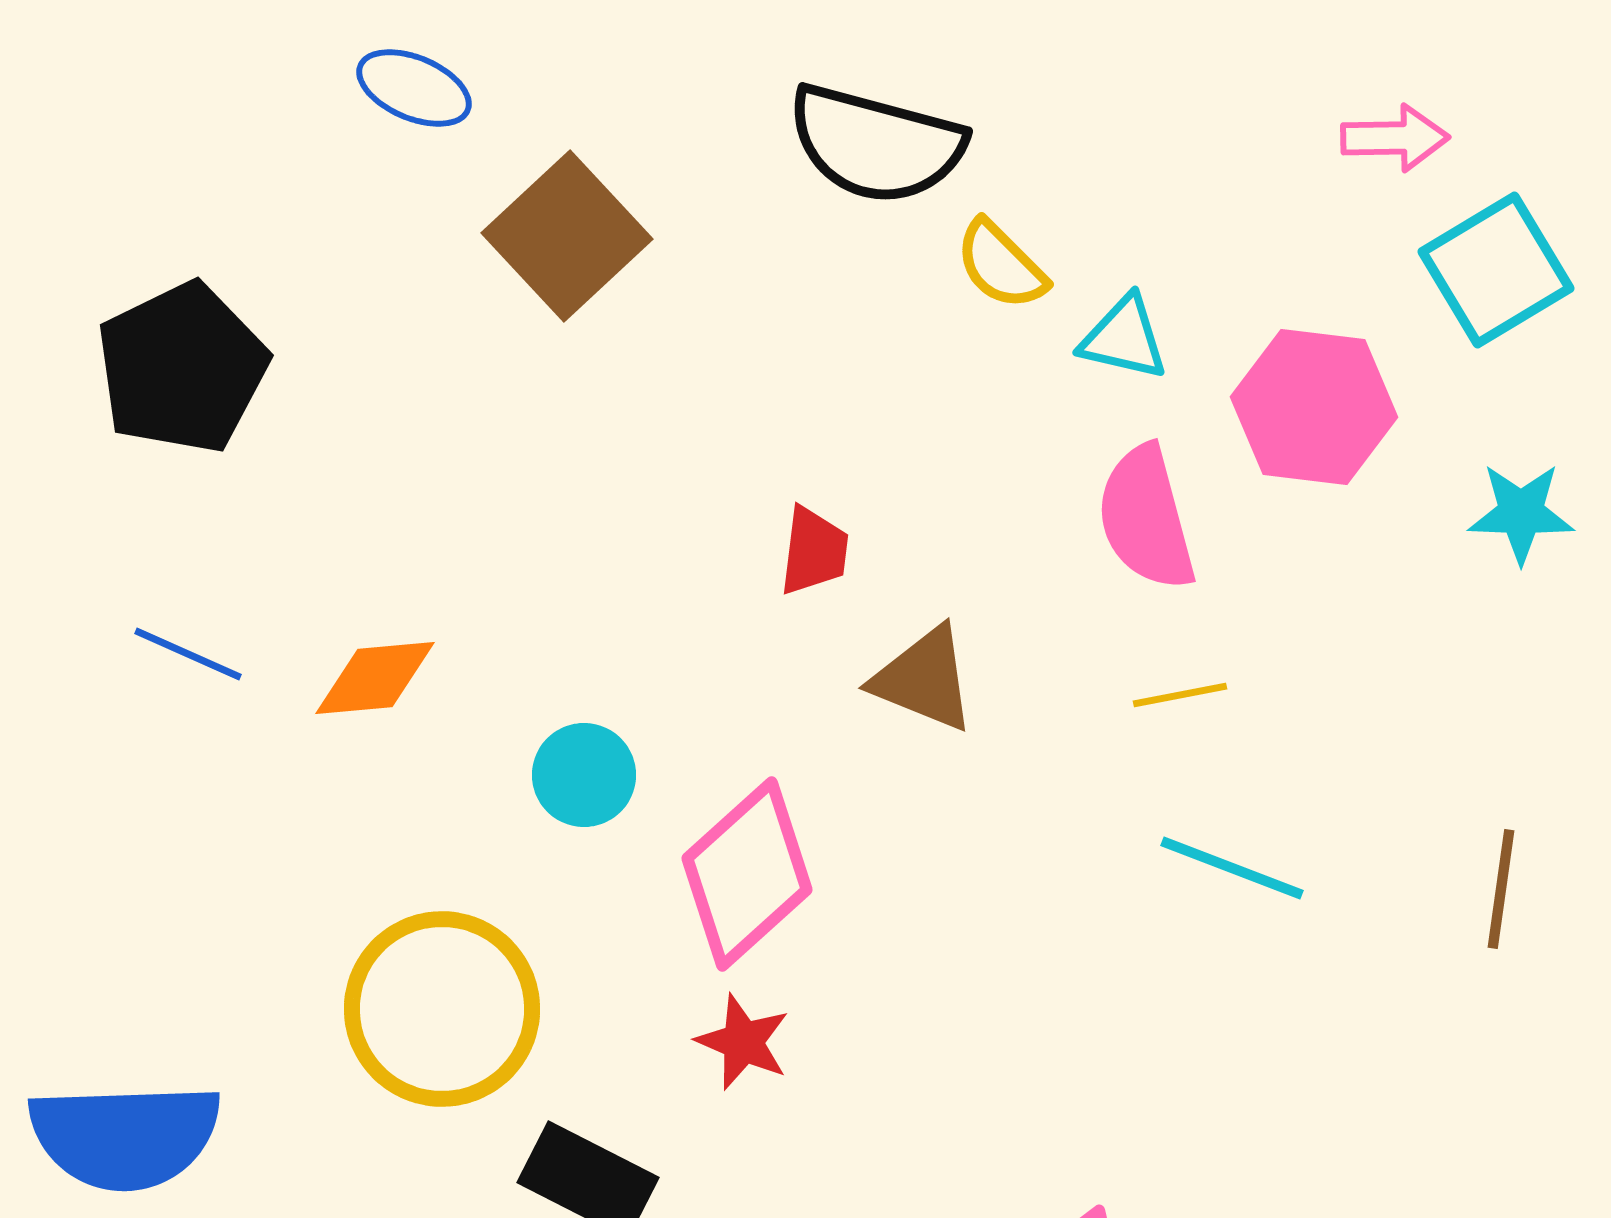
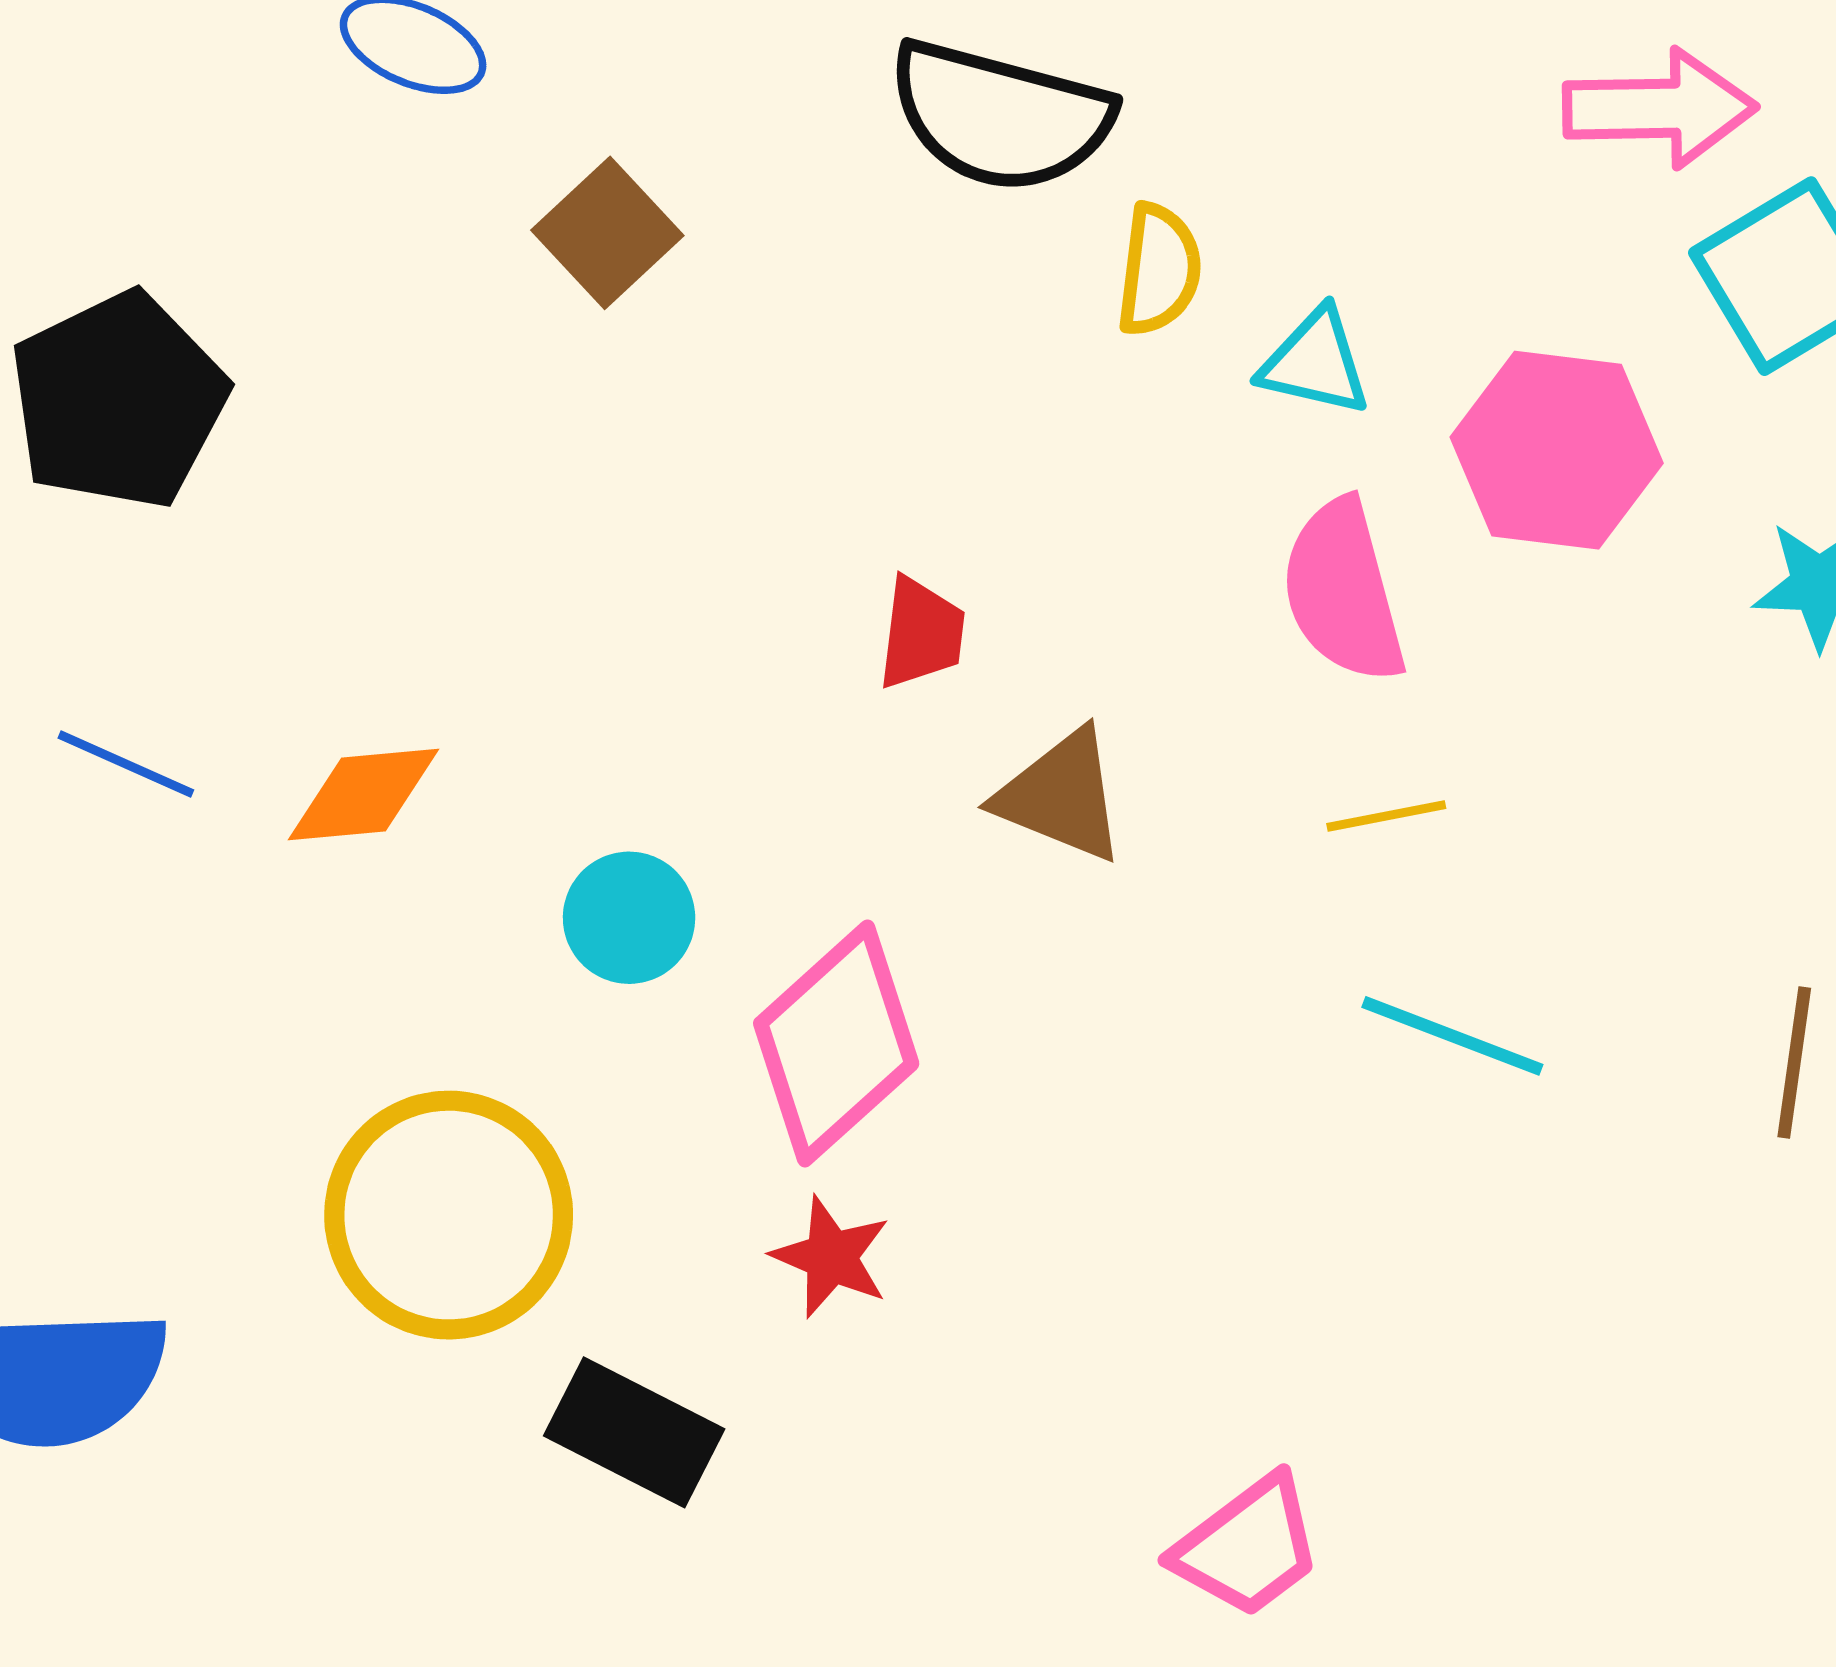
pink arrow: (1395, 138) -> (1660, 108), size x1.4
brown square: (567, 236) -> (607, 233), size x0.7
yellow semicircle: (1001, 265) -> (1159, 270), turned -128

